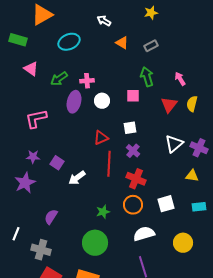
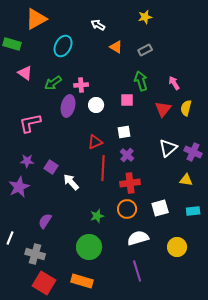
cyan ellipse: (69, 42) -> (63, 46), turned -40
white arrow: (77, 178) -> (71, 182), turned 84
red cross: (136, 179) -> (130, 183), turned -30

